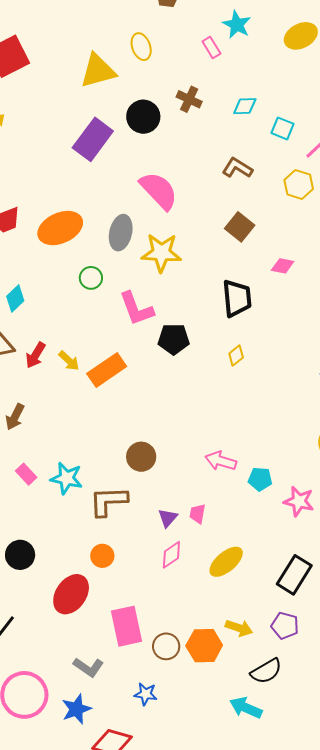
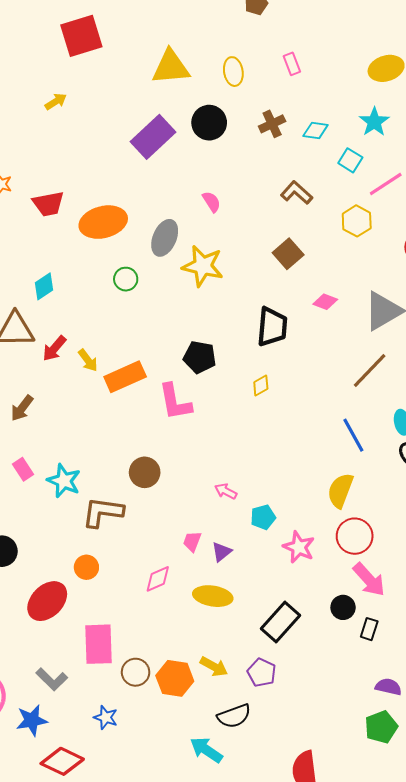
cyan star: (237, 25) -> (374, 122), moved
yellow ellipse: (141, 47) -> (233, 72), moved
brown cross: (189, 99) -> (272, 124), moved, turned 30
pink semicircle: (159, 191) -> (211, 202), size x0.5
pink L-shape: (136, 309) -> (175, 402), moved
pink arrow: (221, 461) -> (226, 491), size x0.7
cyan pentagon: (260, 479) -> (263, 517), turned -30
purple triangle: (168, 518) -> (222, 552), moved
yellow ellipse: (226, 562) -> (213, 596), turned 39

